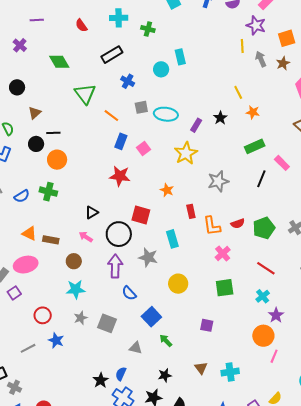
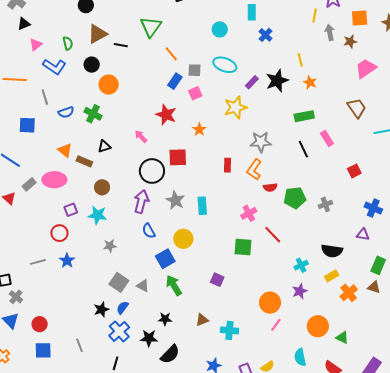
cyan circle: (161, 69) -> (220, 29), moved
blue cross: (128, 81) -> (265, 35), moved
gray square: (141, 107) -> (194, 70), moved
brown triangle: (35, 113) -> (97, 34), size x1.5
black star: (220, 118) -> (277, 81), size x1.6
black line: (53, 133) -> (121, 45), moved
black line: (261, 179) -> (303, 149), turned -60
orange star: (167, 190) -> (199, 129), moved
black triangle: (92, 212) -> (104, 146), moved
red square: (141, 215) -> (178, 157), turned -30
orange L-shape: (212, 226) -> (254, 170), moved, turned 30
pink arrow: (86, 237) -> (141, 136), moved
cyan rectangle: (172, 239) -> (202, 206), moved
red line: (266, 268) -> (273, 235), moved
yellow circle: (178, 284) -> (183, 239), moved
purple square: (14, 293) -> (71, 210), moved
cyan cross: (263, 296) -> (301, 265), moved
purple star: (276, 315) -> (300, 291), moved
gray star: (81, 318) -> (110, 246), moved
gray square: (107, 323) -> (119, 282), moved
green arrow: (166, 341) -> (174, 285), size x1.5
brown triangle: (201, 368) -> (202, 320), turned 32

